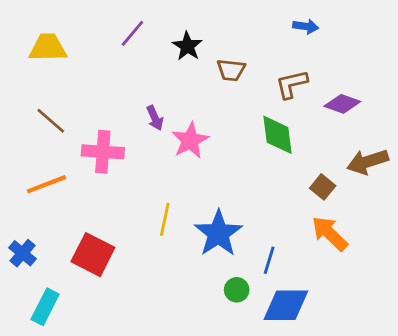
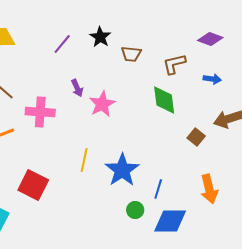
blue arrow: (306, 26) -> (212, 79), moved
purple line: (132, 33) -> (62, 44), moved
purple diamond: (342, 104) -> (210, 39), moved
orange arrow: (330, 233) -> (209, 189), moved, turned -148

